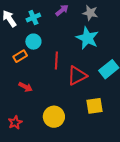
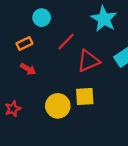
orange rectangle: (20, 56) -> (24, 43), moved
red line: (56, 61) -> (66, 42), turned 36
yellow square: (94, 106) -> (85, 97), moved

